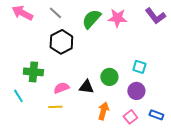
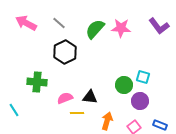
green circle: (109, 77) -> (124, 85), moved
cyan line: (18, 96) -> (14, 110), moved
yellow line: (55, 107) -> (77, 113), moved

